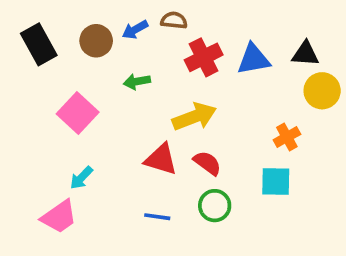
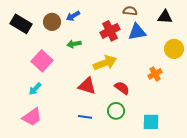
brown semicircle: (174, 20) -> (130, 11), moved
black rectangle: (39, 44) -> (21, 24), turned -30
black triangle: (305, 54) -> (165, 17), moved
red semicircle: (207, 163) -> (122, 88), moved
cyan arrow: (81, 178) -> (35, 89), moved
cyan square: (276, 182) -> (151, 122), moved

